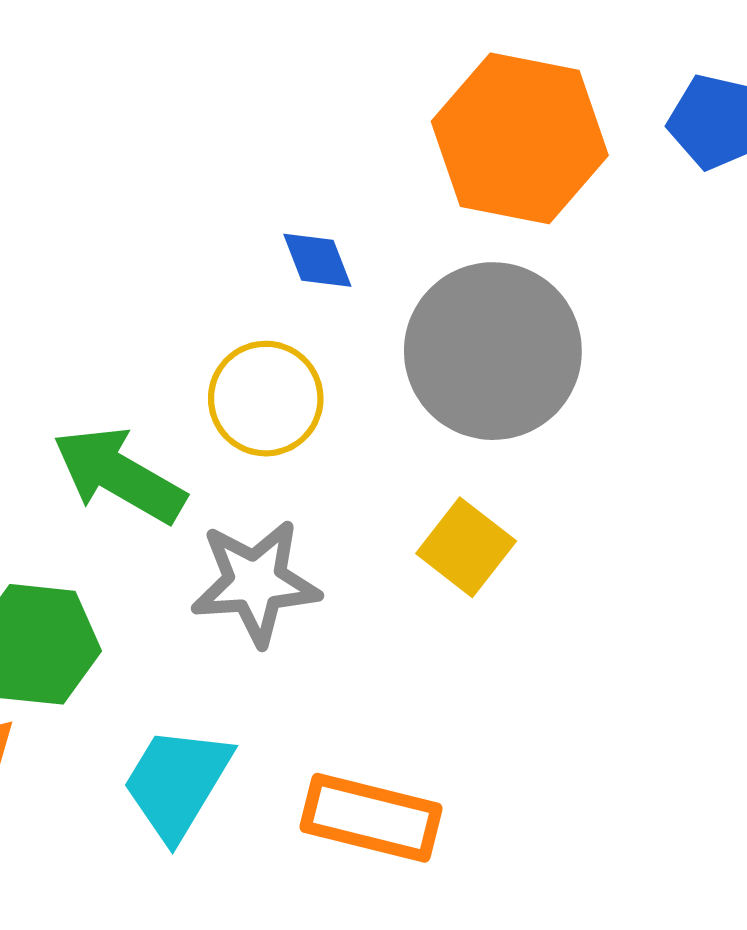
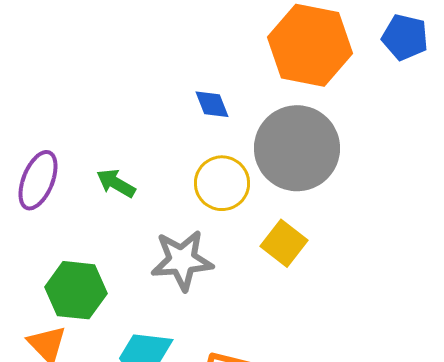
yellow circle: (266, 399) -> (222, 183), moved
green arrow: (119, 475) -> (116, 183), moved, size x0.6

